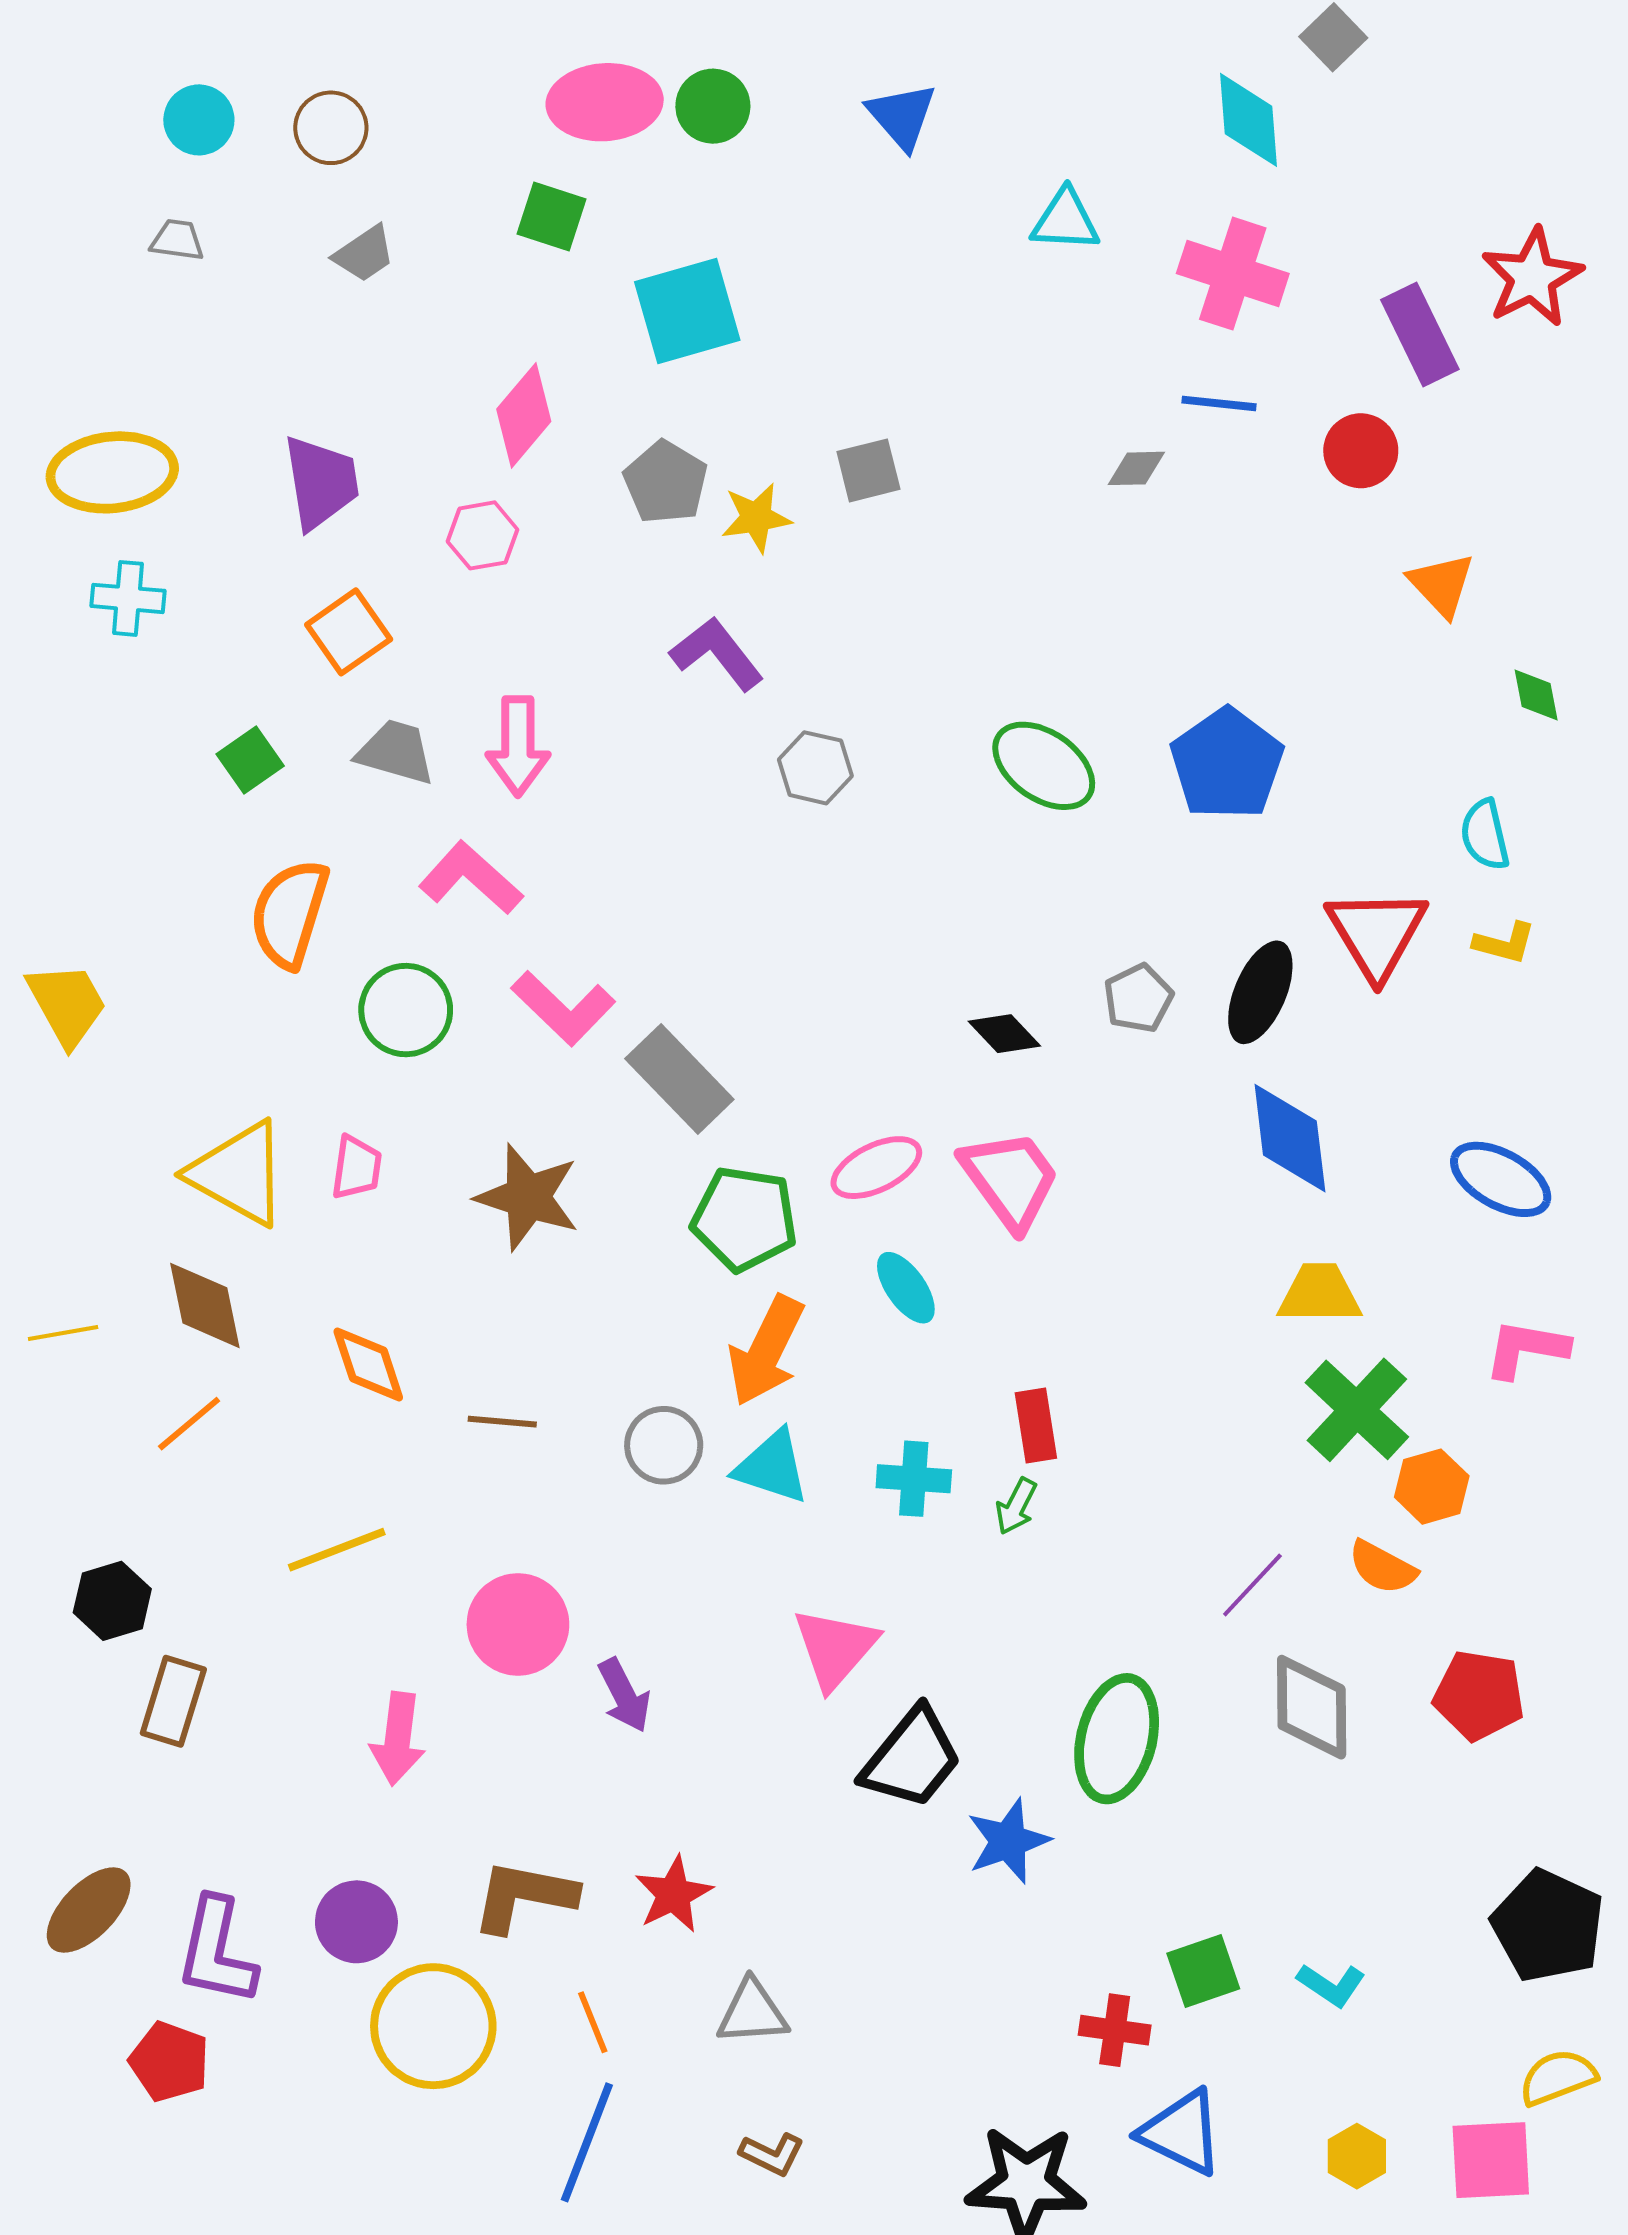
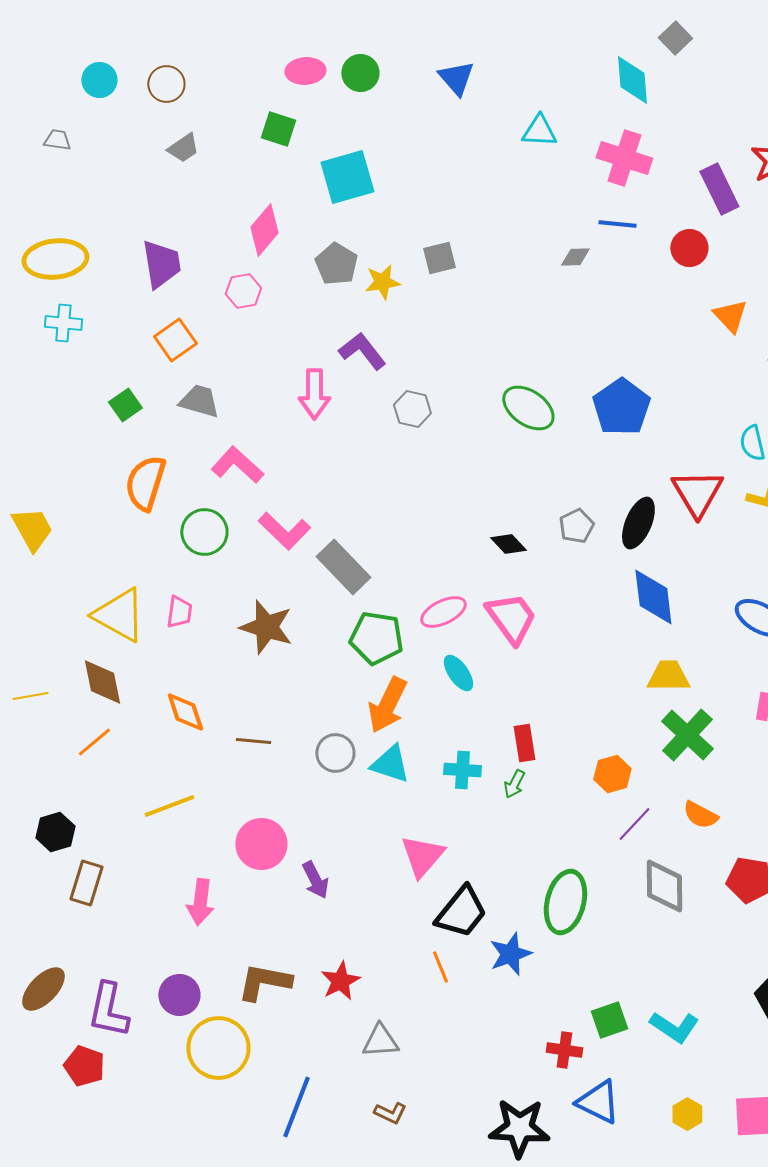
pink ellipse: (605, 102) -> (305, 71), size x0.7
gray trapezoid: (177, 240) -> (57, 140), moved
pink arrow: (518, 746) -> (314, 394), moved
orange hexagon: (1432, 1487) -> (612, 774), moved
cyan L-shape: (1331, 1985) -> (674, 1027), size x1.4
orange line: (593, 2022) -> (440, 967), moved

